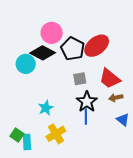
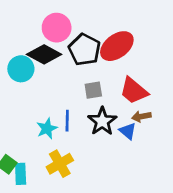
blue line: (86, 117) -> (67, 121), moved
blue triangle: (123, 120) -> (128, 131), moved

